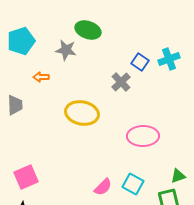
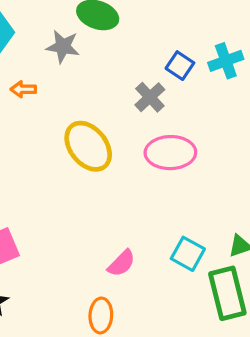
yellow ellipse: (82, 113) -> (88, 146), turned 40
pink ellipse: (143, 136) -> (170, 153), moved
cyan square: (133, 184) -> (188, 254), moved

